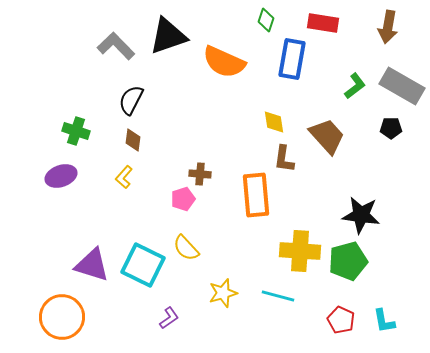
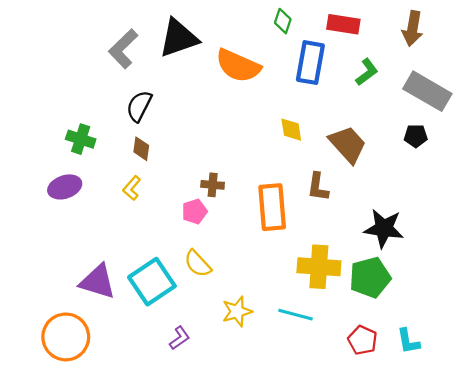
gray L-shape: (116, 46) -> (123, 49), turned -90
green L-shape: (355, 86) -> (367, 72), moved
brown L-shape: (284, 159) -> (318, 187), moved
cyan square: (143, 265) -> (152, 282), turned 30

